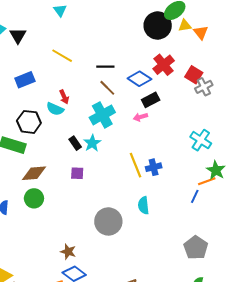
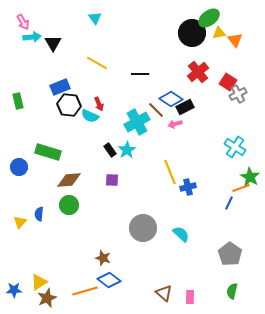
blue diamond: (139, 79) -> (171, 99), moved
brown line: (107, 88) -> (156, 110), moved
black hexagon: (29, 122) -> (69, 105), moved
blue cross: (154, 167) -> (188, 187), moved
cyan semicircle: (144, 205) -> (181, 234), moved, turned 138

